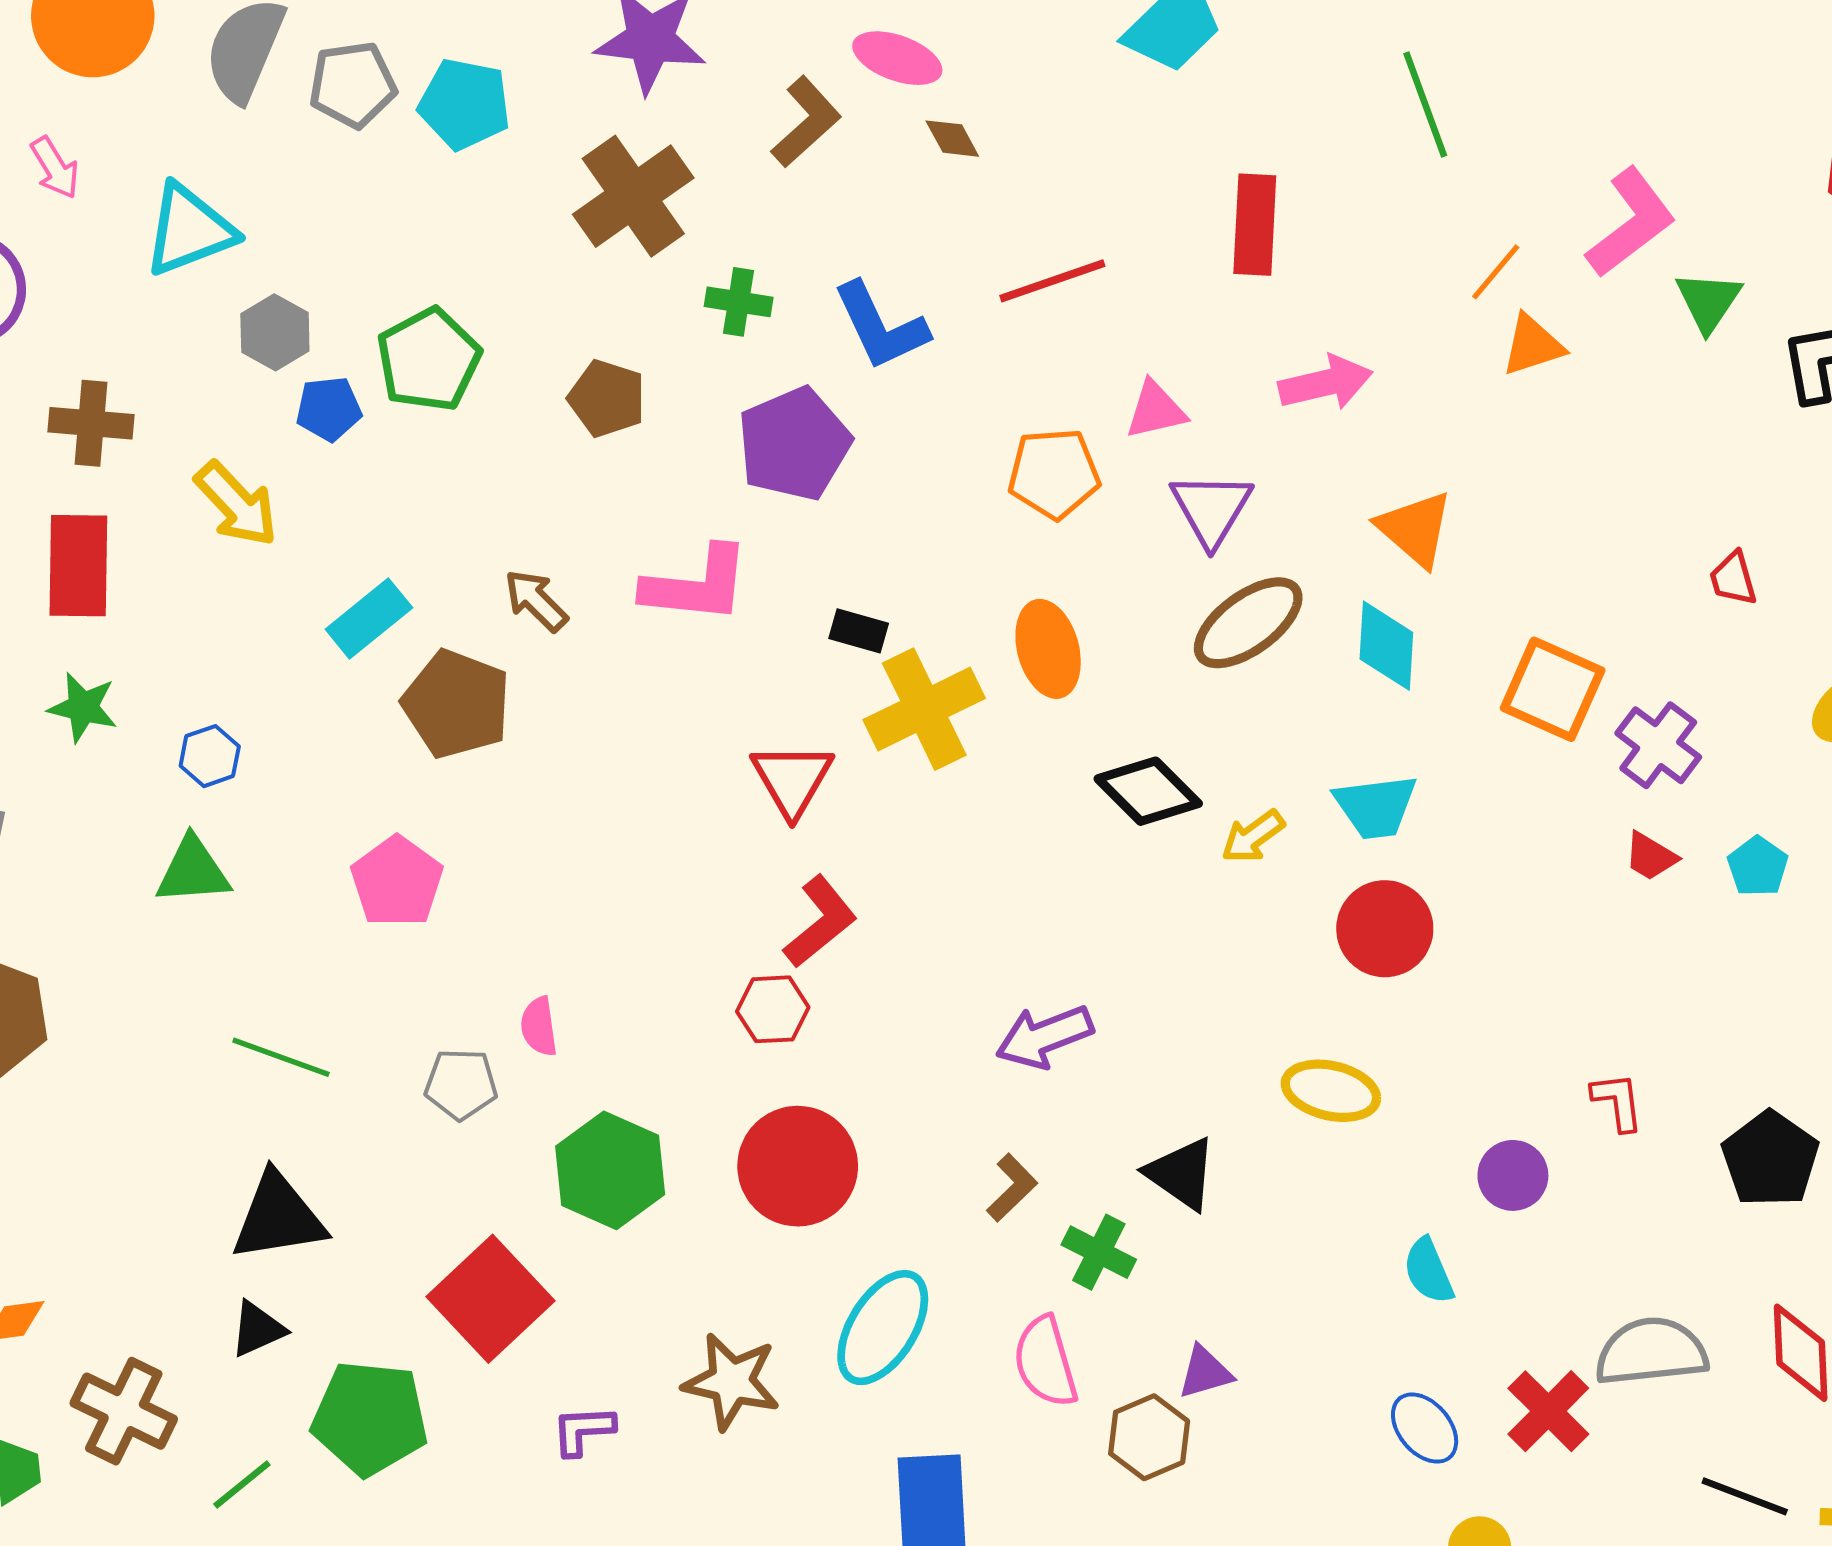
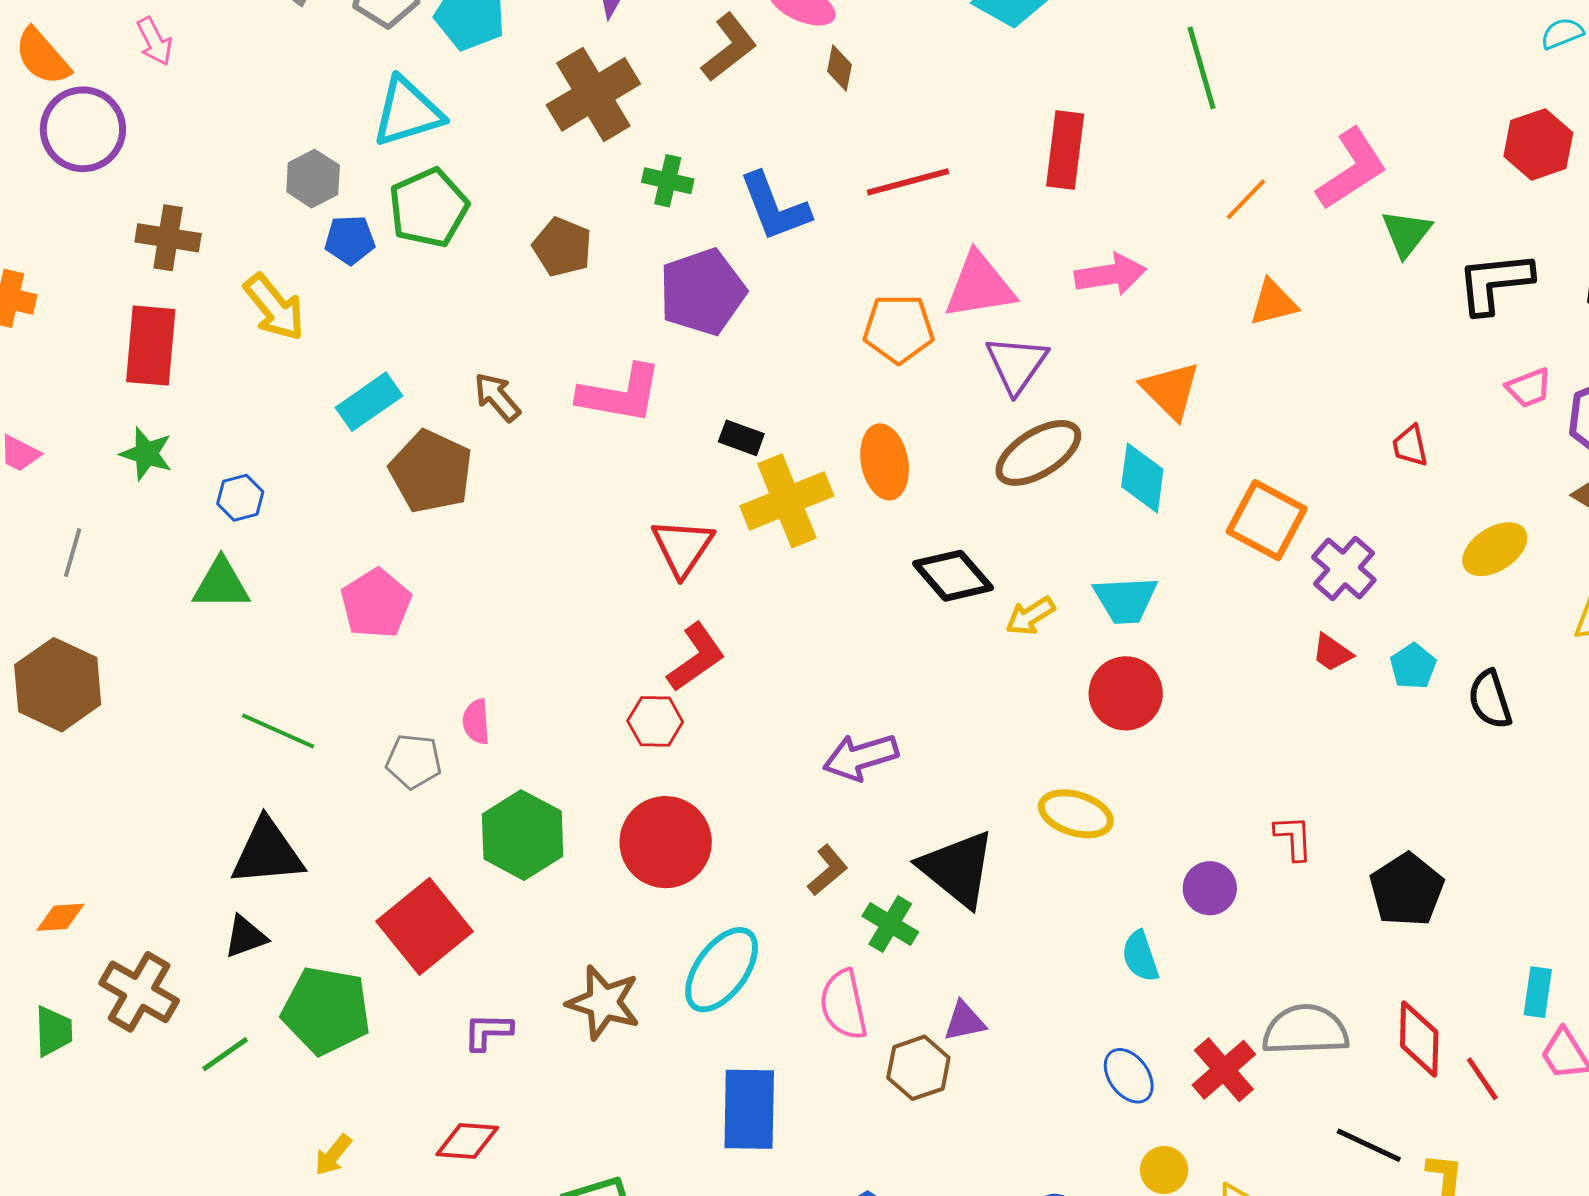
brown diamond: (952, 139) -> (839, 68), turned 36
cyan triangle: (189, 230) -> (408, 112), moved
orange triangle: (1533, 345) -> (1273, 303), moved
pink triangle: (1156, 410) -> (979, 286), size x1.5
black triangle: (1181, 1174) -> (957, 869), size x1.4

